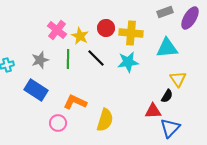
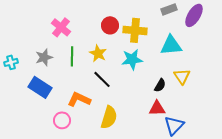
yellow star: (80, 36) -> (98, 53), moved
black line: (96, 58) -> (102, 79), moved
black semicircle: (167, 96) -> (160, 85), moved

